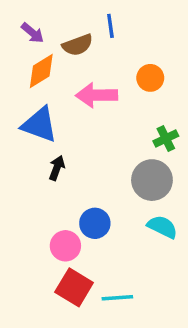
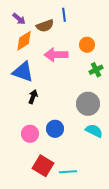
green cross: (166, 138) -> (96, 70), moved
pink circle: (65, 246) -> (30, 134), moved

